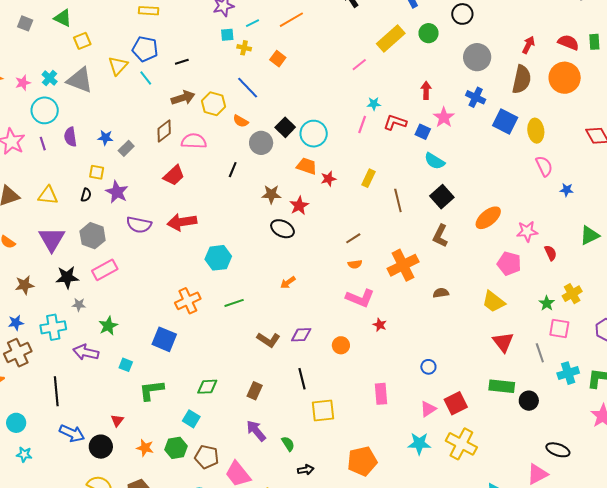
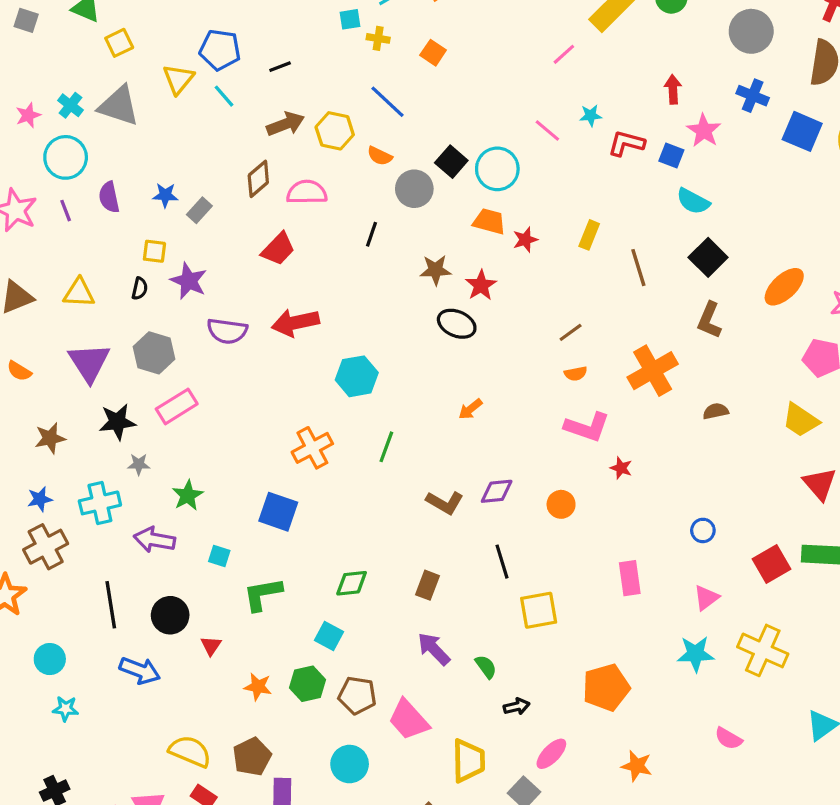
pink line: (362, 125) -> (547, 130), moved, turned -66
green line: (234, 303) -> (386, 447), turned -48
red square: (456, 403) -> (771, 564), moved
black circle: (101, 447) -> (170, 615), moved

